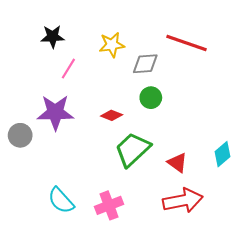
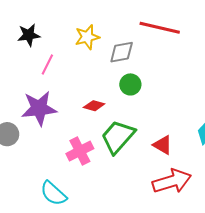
pink cross: (109, 205) -> (80, 151), moved

